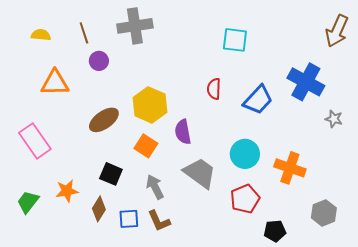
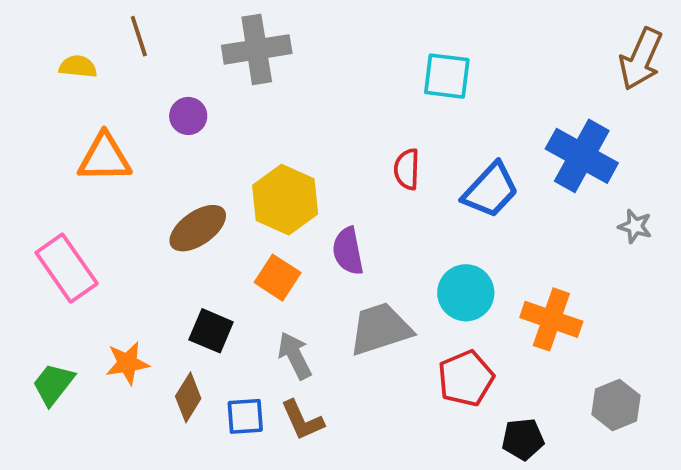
brown line: (84, 33) -> (139, 36), moved
gray trapezoid: (200, 173) -> (380, 329), turned -54

